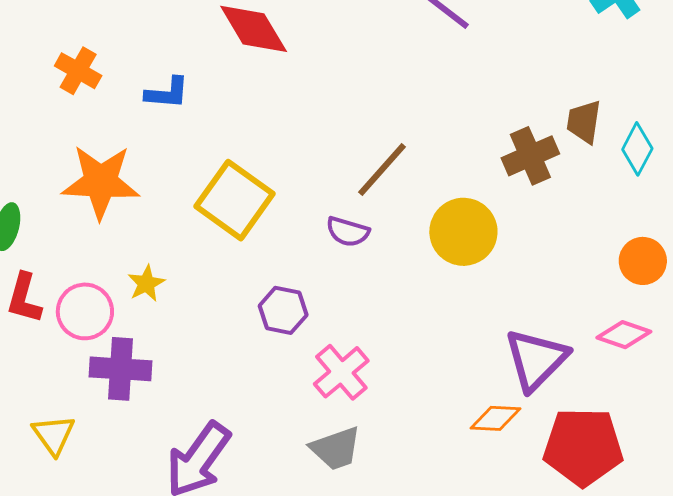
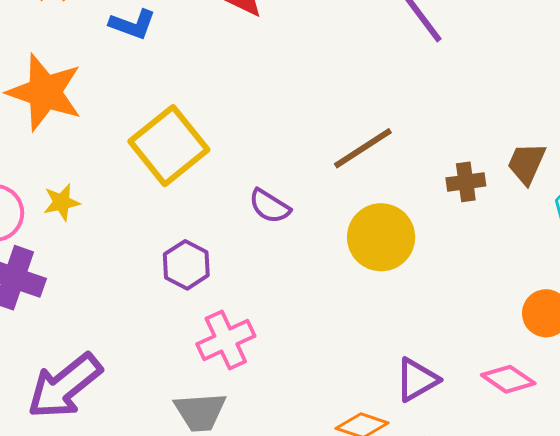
brown cross: (530, 156) -> (466, 182), size x0.7
brown line: (382, 169) -> (363, 148), moved
purple triangle: (536, 359) -> (417, 380), size x0.7

